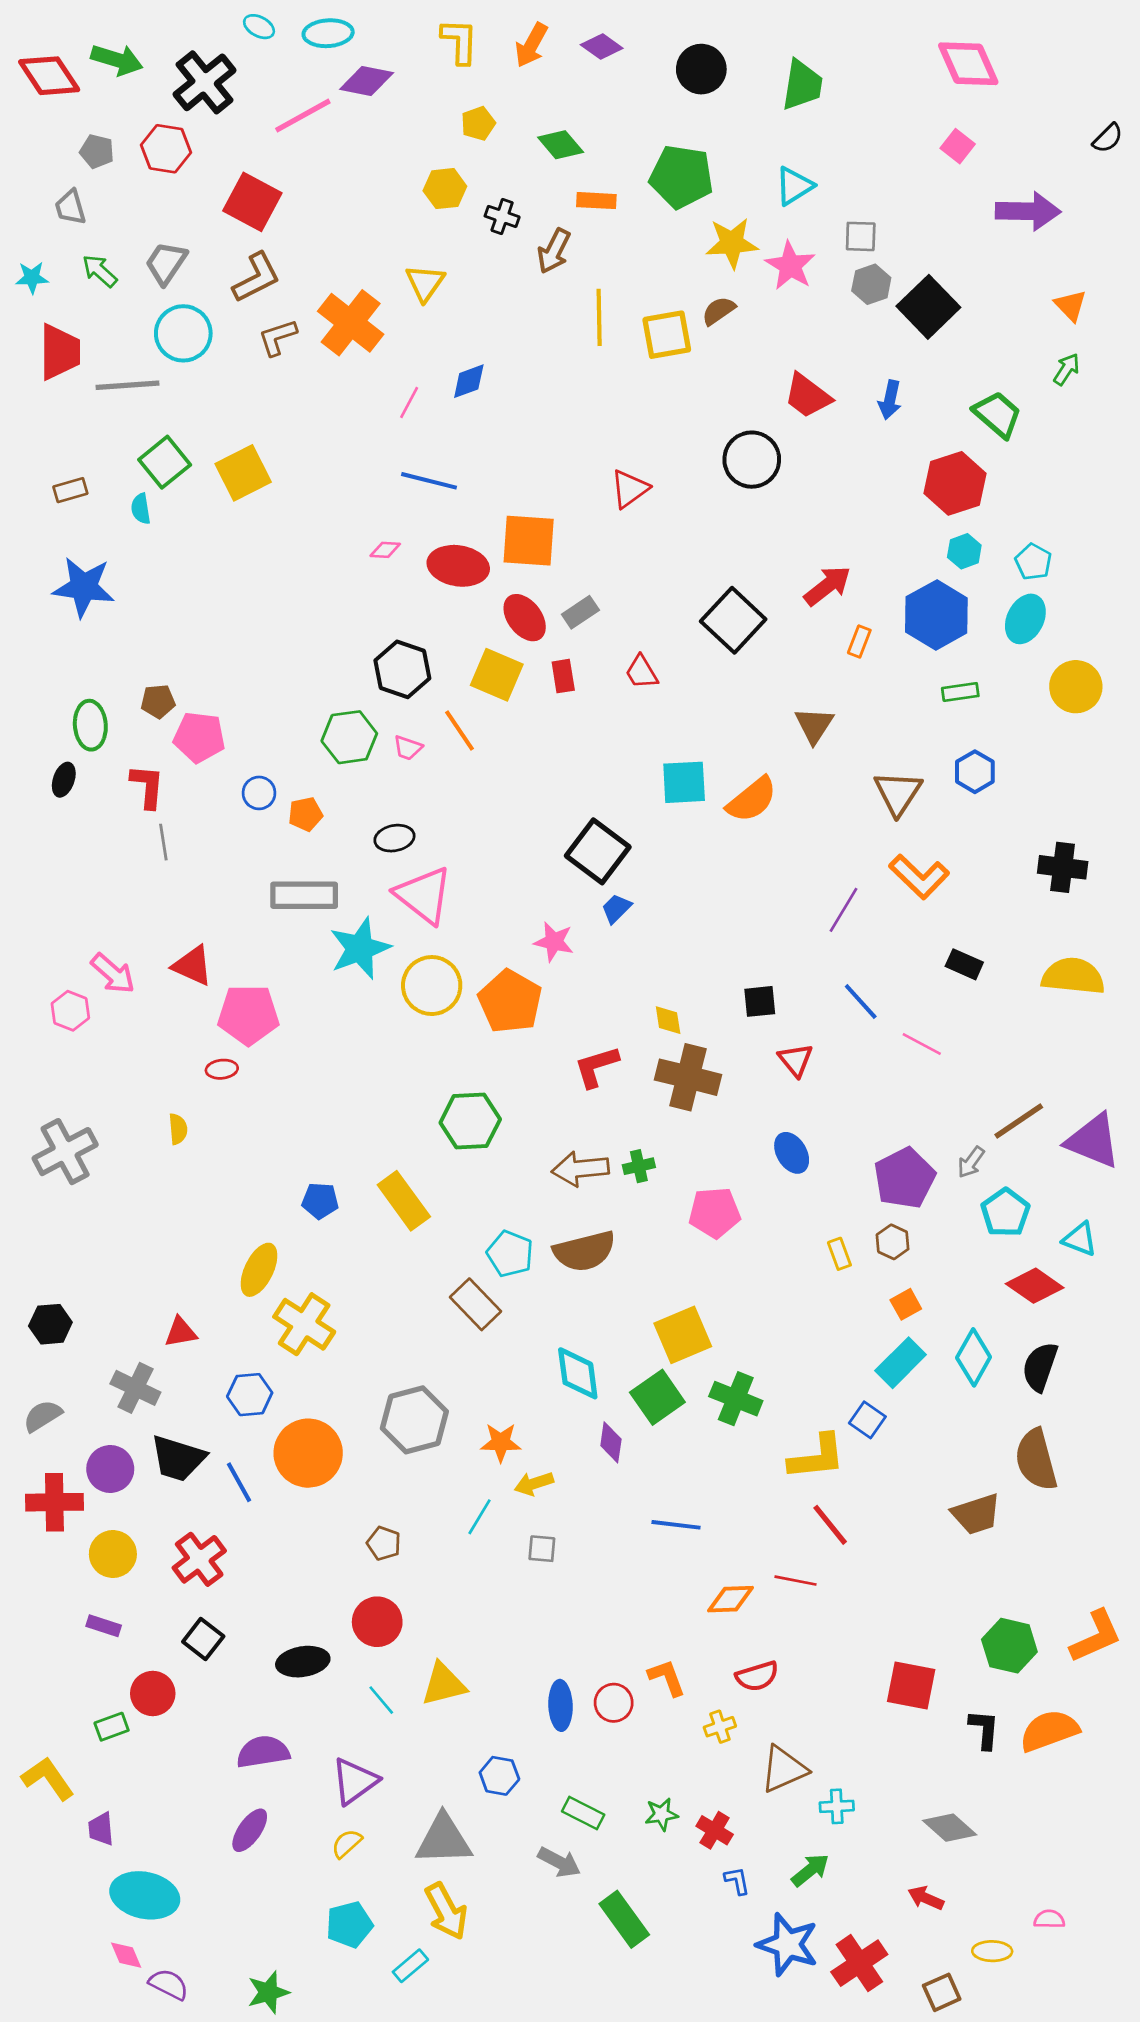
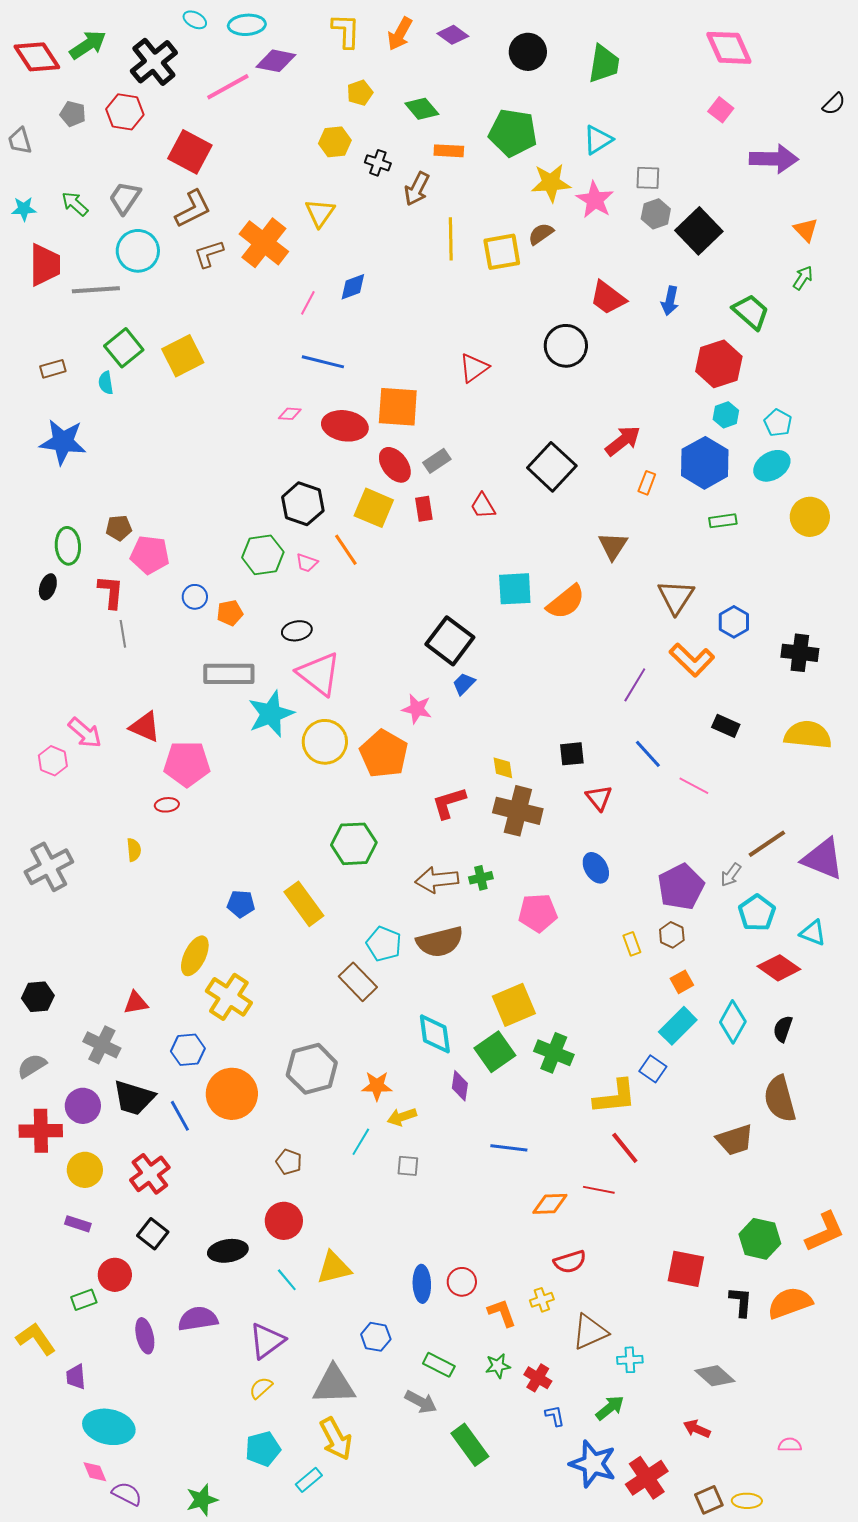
green arrow: (117, 60) -> (88, 45), turned -51
gray trapezoid: (70, 207) -> (20, 141), moved
cyan ellipse: (1025, 619) -> (772, 466), turned 33
blue hexagon: (975, 772) -> (734, 622), moved
black semicircle: (1040, 1367) -> (783, 1029), size x0.7
orange L-shape: (667, 1678) -> (502, 1313), moved
purple ellipse: (250, 1830) -> (145, 1336), moved, turned -48
yellow ellipse: (992, 1951) -> (747, 1501), moved

